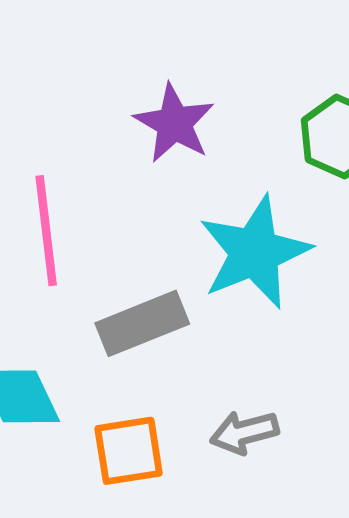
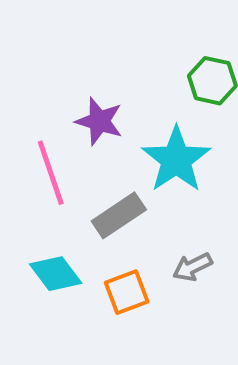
purple star: (174, 123) -> (99, 121), moved

